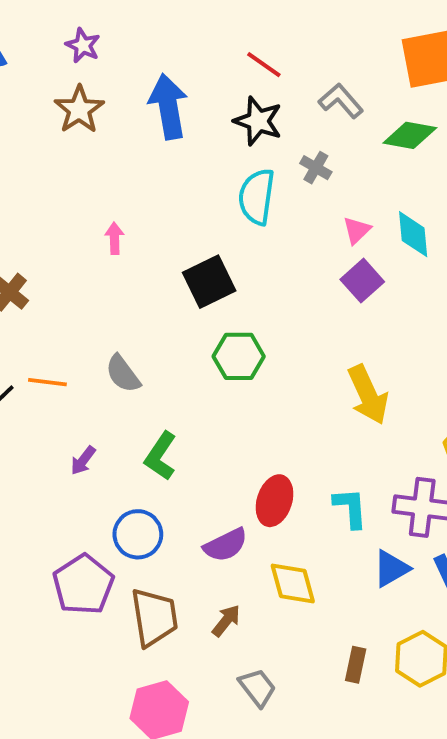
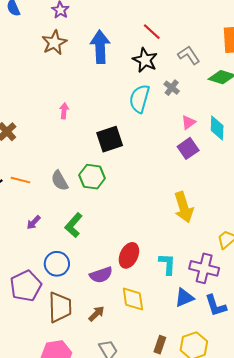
green hexagon: (239, 356) -> (92, 177), moved

